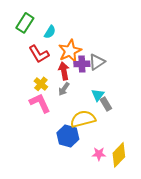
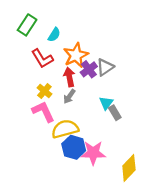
purple cross: (82, 64) -> (89, 69), turned -35
yellow semicircle: (83, 119) -> (65, 129), moved
pink star: (99, 154) -> (93, 153), moved, size x1.6

